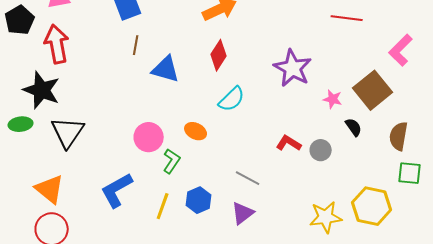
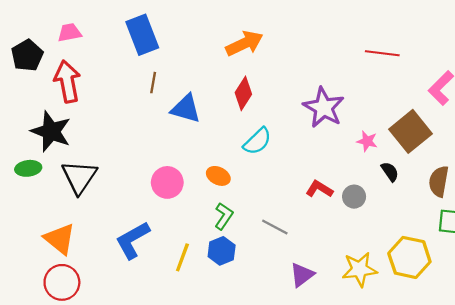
green L-shape: (172, 161) -> (224, 216), moved
purple triangle: (243, 213) -> (302, 275), moved

